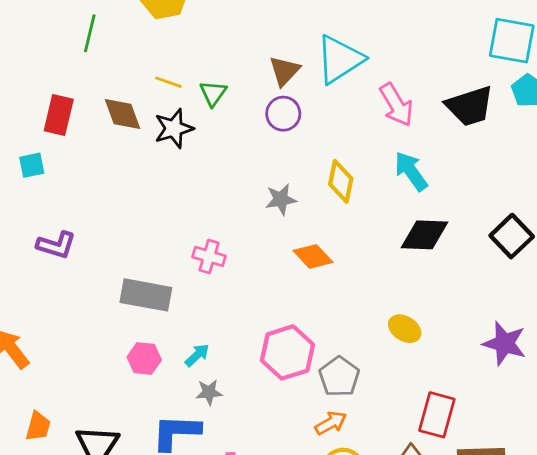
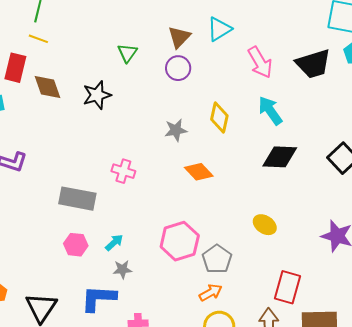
cyan triangle: (340, 59) -> (219, 29), size x0.7
yellow line: (168, 82) -> (38, 39), moved
brown diamond: (122, 114) -> (48, 87), moved
black star: (174, 128) -> (97, 95), moved

